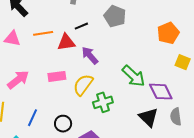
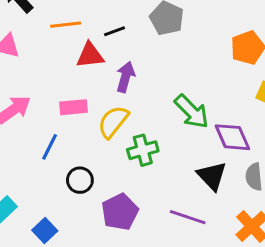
orange line: (43, 33) -> (66, 25), moved
purple arrow: (90, 55) -> (125, 77), turned 54
blue line: (33, 118) -> (50, 147), moved

